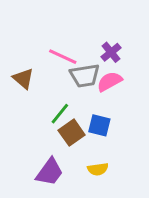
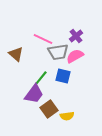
blue square: (99, 125) -> (63, 76), moved
brown square: (72, 133) -> (49, 109), moved
purple trapezoid: (50, 172) -> (34, 94), moved

